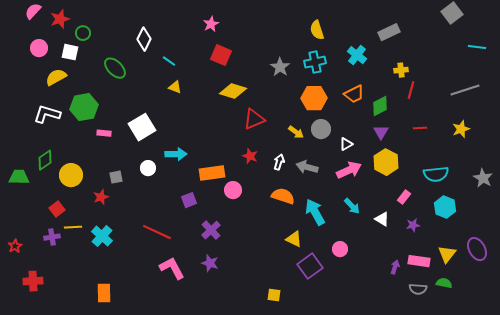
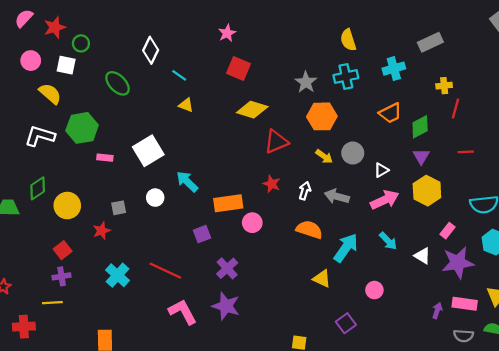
cyan cross: (357, 55) -> (394, 69), turned 36
yellow semicircle: (56, 77) -> (50, 94), turned 70
orange hexagon: (314, 98) -> (322, 116), moved
cyan arrow: (176, 154) -> (187, 182), turned -135
red square: (57, 209) -> (63, 250), moved
cyan arrow: (315, 212) -> (346, 248), turned 64
purple star: (413, 225) -> (458, 263), size x2.0
yellow line: (73, 227) -> (52, 303), moved
cyan cross: (102, 236) -> (117, 275), moved
purple cross: (52, 237) -> (62, 276), moved
purple star: (210, 263) -> (226, 306), size x1.4
purple square: (310, 266) -> (346, 323), moved, size x0.7

